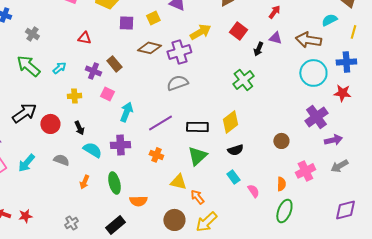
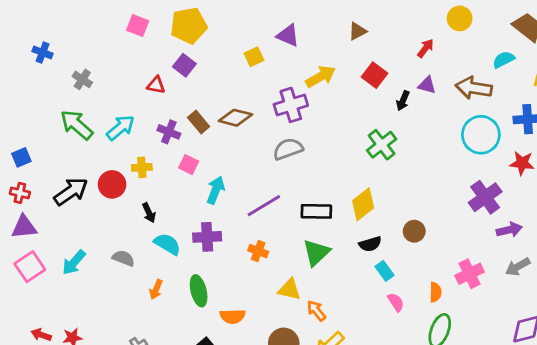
purple square: (126, 23) -> (184, 65), moved, turned 35
brown diamond: (149, 48) -> (235, 118), moved
cyan arrow: (59, 68) -> (121, 128), size x1.5
red circle: (50, 124) -> (112, 184), moved
brown circle: (281, 141) -> (414, 231), moved
cyan rectangle: (233, 177) -> (384, 271), moved

